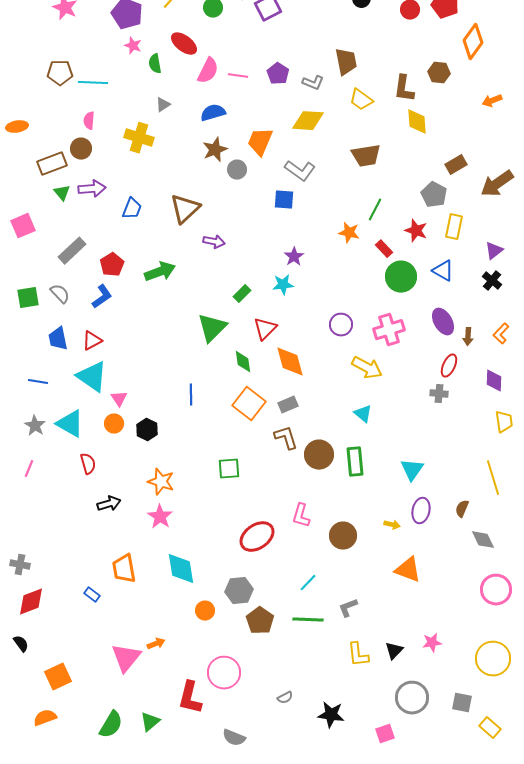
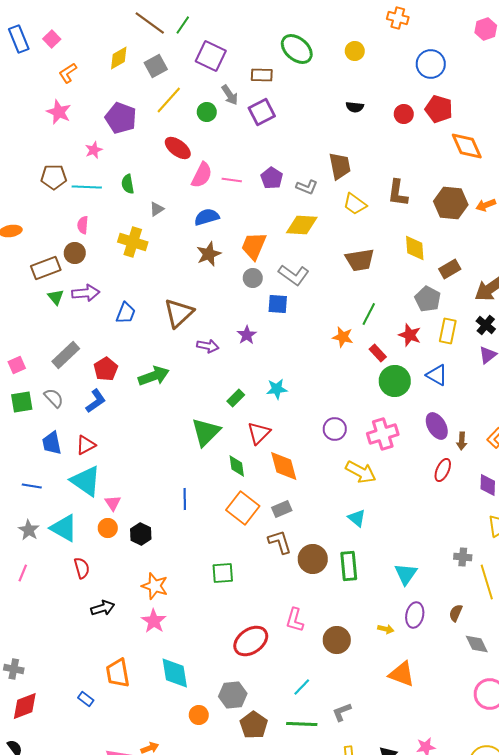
orange diamond: (473, 42) -> (467, 146), turned -60
pink star: (133, 46) -> (94, 150), moved, turned 30
green semicircle: (155, 64) -> (128, 184), moved
brown hexagon: (439, 73) -> (451, 203), moved, size x1.5
yellow diamond: (417, 122) -> (415, 248), moved
gray circle: (237, 170) -> (253, 278), moved
pink square: (23, 226) -> (17, 365), moved, size x0.7
purple star: (294, 257) -> (247, 335), moved
black cross: (492, 281) -> (486, 325), moved
gray cross: (439, 394) -> (463, 557), moved

